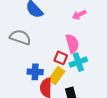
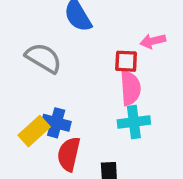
red square: (61, 58) -> (126, 61), moved, turned -32
yellow rectangle: (57, 75) -> (34, 131), moved

